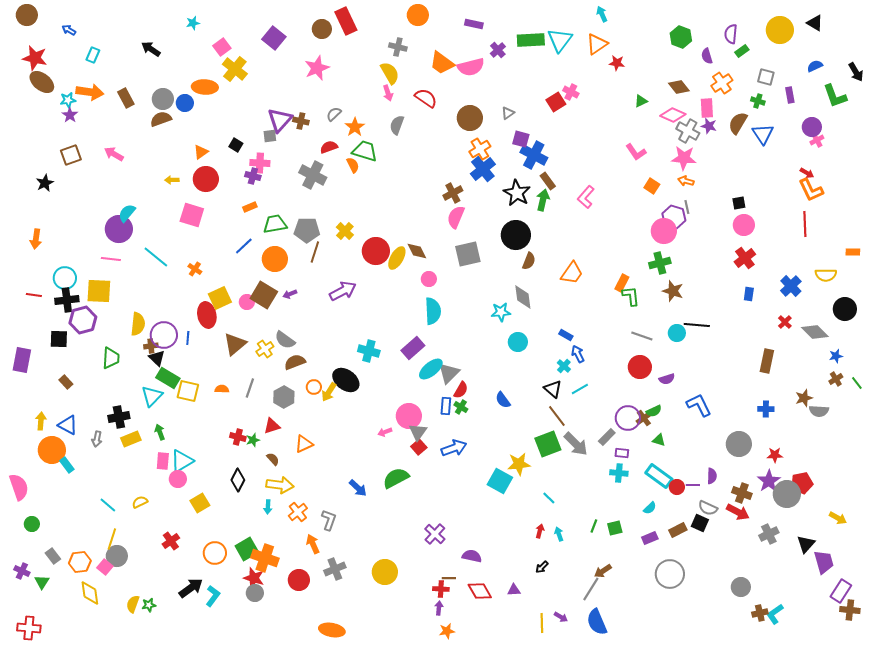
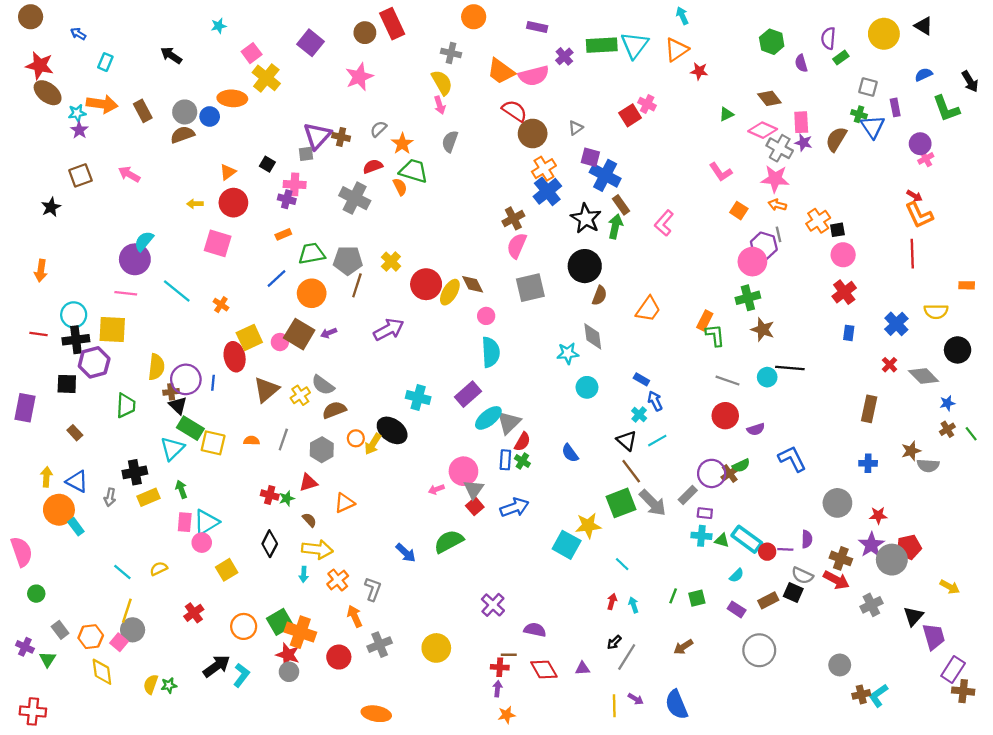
orange cross: (722, 83) -> (818, 221), moved
red semicircle: (426, 98) -> (514, 111), moved
blue triangle: (763, 134) -> (873, 127), moved
green triangle: (659, 440) -> (722, 540), moved
purple rectangle: (650, 538) -> (737, 609), turned 56
gray line: (591, 589) -> (627, 657), moved

